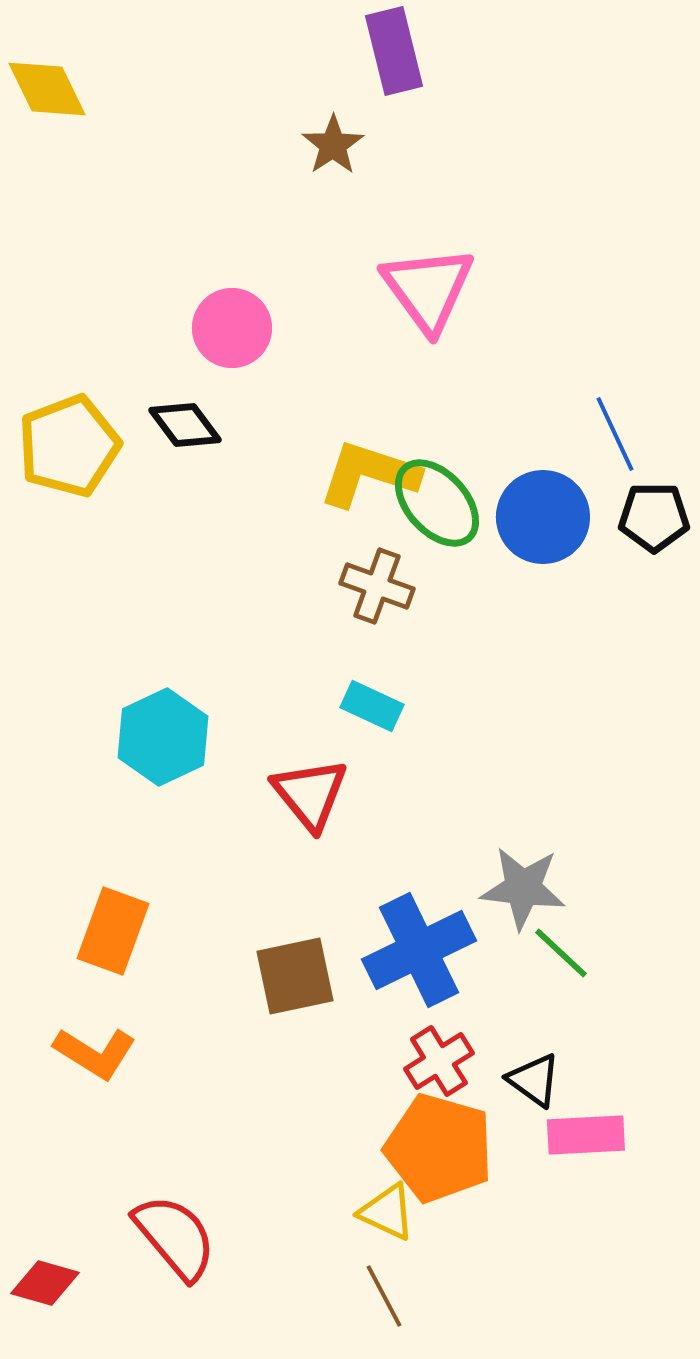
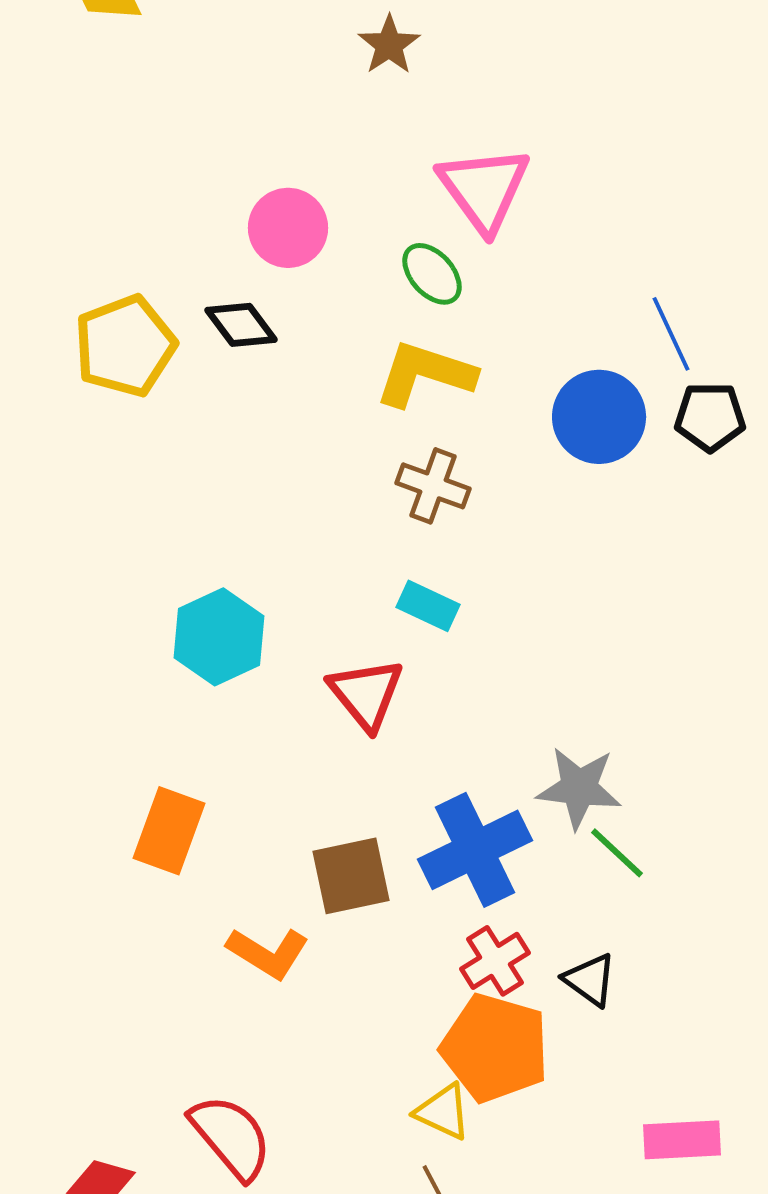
green ellipse: (437, 503) -> (432, 274), moved, size x0.7
orange L-shape: (95, 1053) -> (268, 953), moved
pink rectangle: (586, 1135) -> (682, 1140), moved

